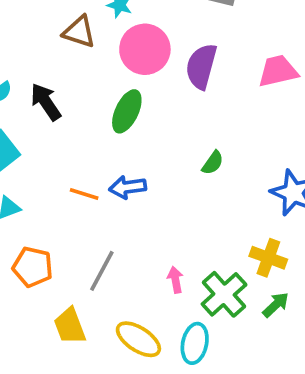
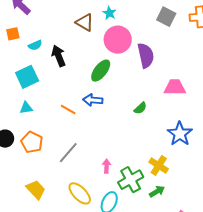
purple semicircle: (201, 66) -> (146, 55), turned 140
pink trapezoid: (278, 71) -> (175, 87), moved
blue arrow: (128, 187) -> (93, 100), moved
yellow trapezoid: (70, 326) -> (36, 190), moved, turned 145

